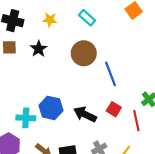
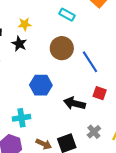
cyan rectangle: (87, 18) -> (67, 15), moved
black star: (39, 49) -> (19, 44), moved
blue hexagon: (51, 108) -> (41, 85), moved

